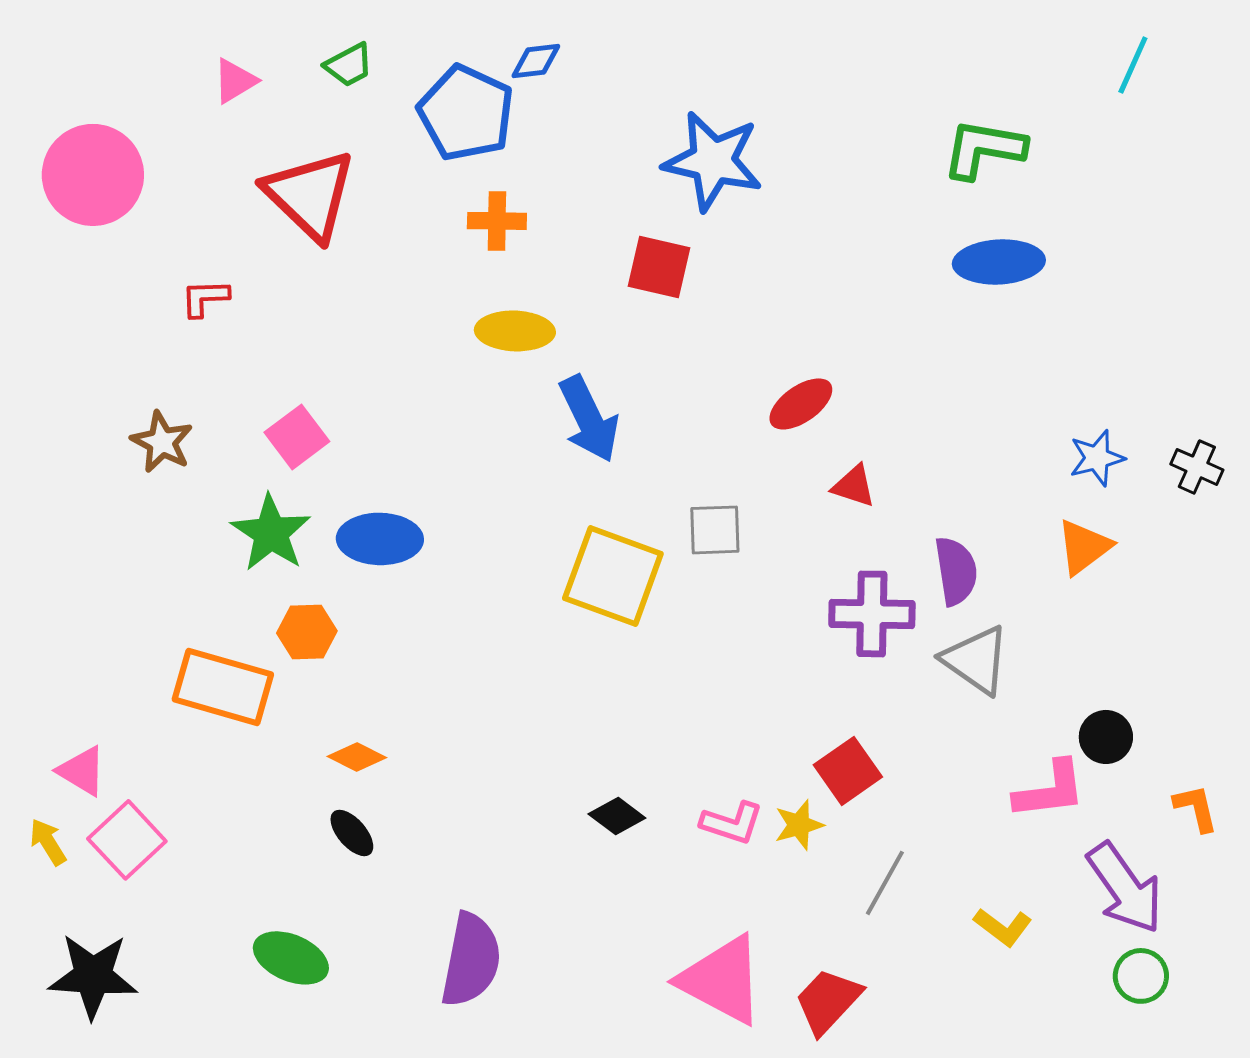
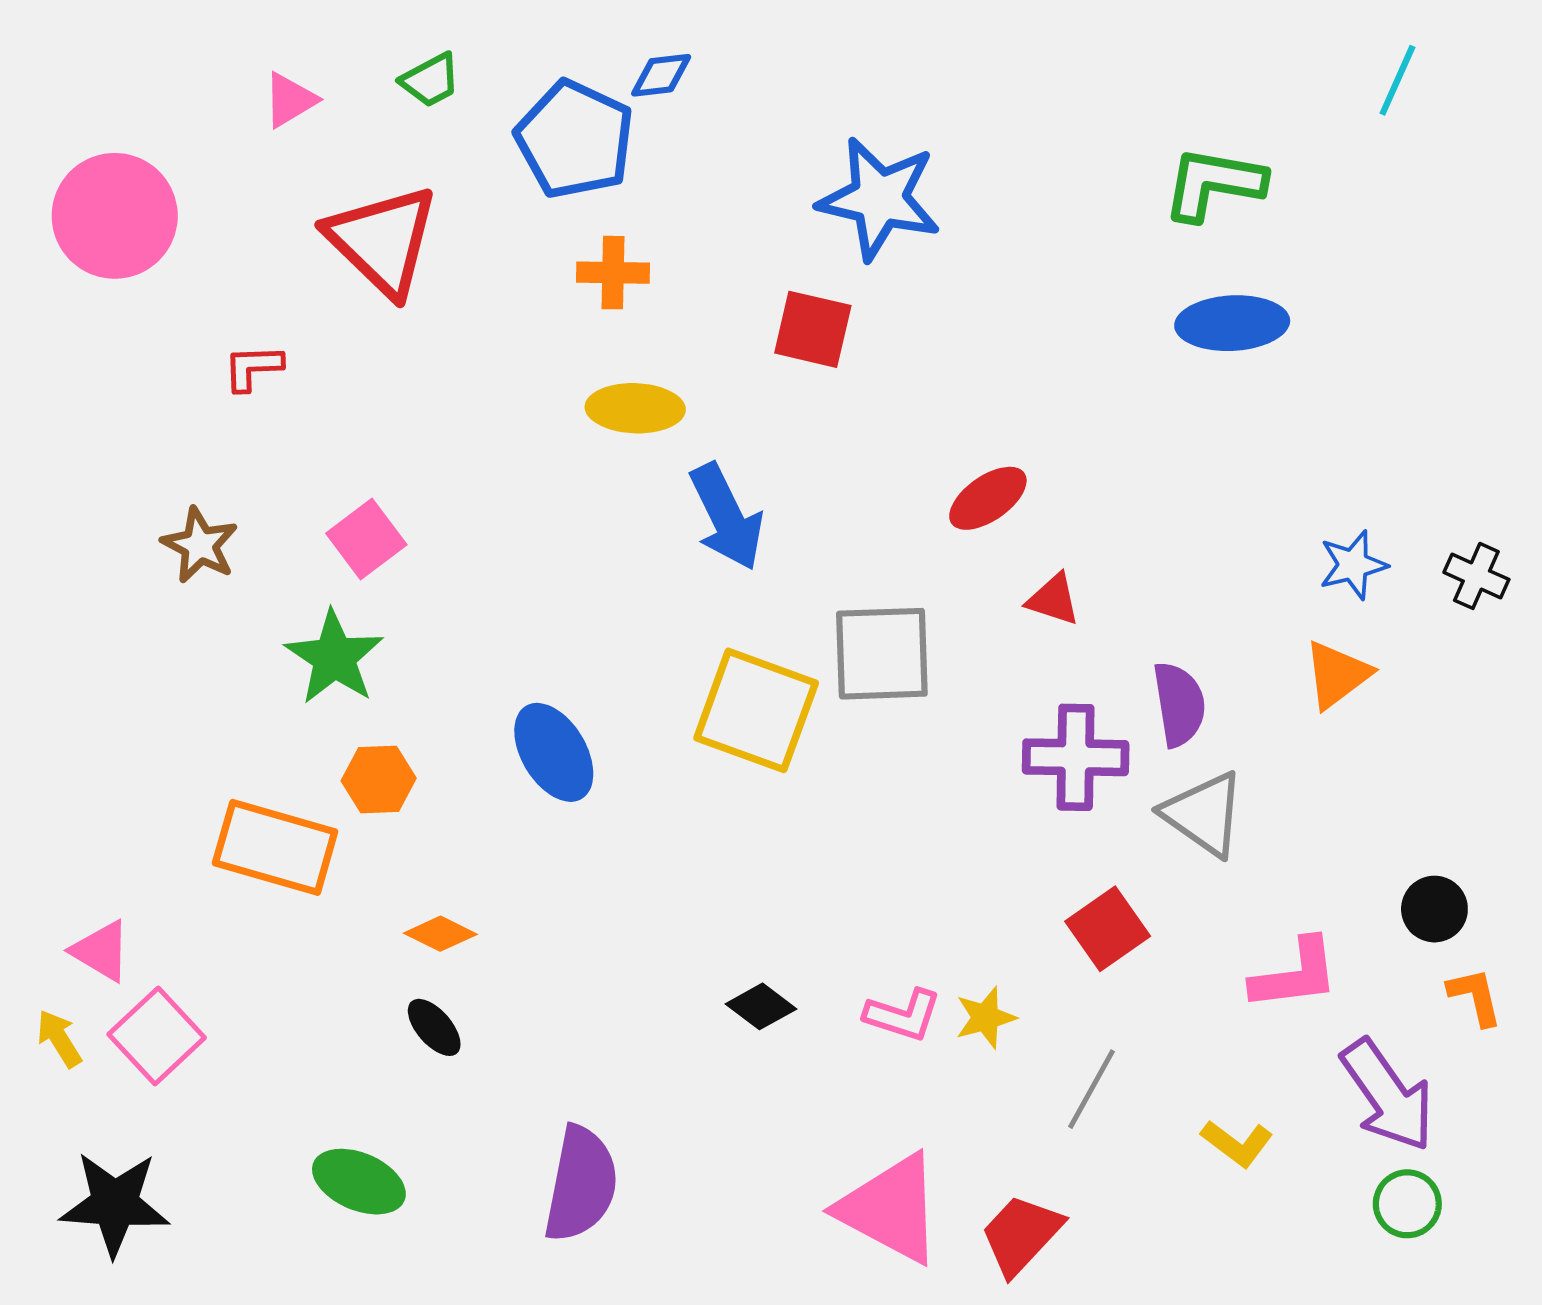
gray square: (715, 530) -> (882, 654), size x1.5
blue ellipse: (380, 539) -> (554, 752), moved, turned 58
black circle: (1106, 737) -> (1434, 909), moved
red square: (848, 771) -> (1108, 929), moved

